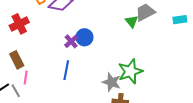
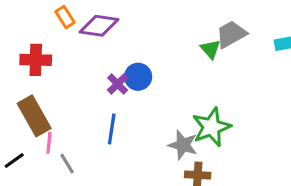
red cross: (19, 24) -> (36, 60), turned 30
brown rectangle: (17, 60) -> (34, 116), size x1.4
gray line: (16, 91) -> (67, 164), moved

